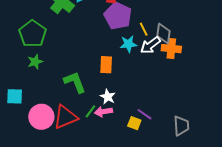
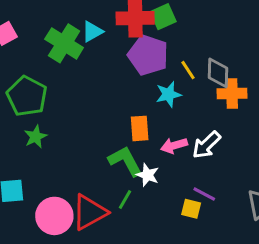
white arrow: (150, 45) -> (206, 145), moved
green L-shape: (75, 82) -> (125, 161), moved
pink arrow: (103, 112) -> (174, 145), moved

